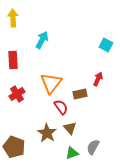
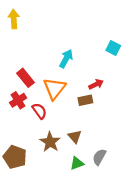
cyan arrow: (42, 40) -> (66, 59), moved
red rectangle: (13, 60) -> (26, 78), moved, turned -36
red arrow: (98, 79) -> (96, 84), moved, turned 40
red semicircle: (61, 107) -> (39, 111), moved

